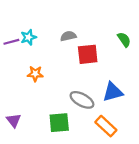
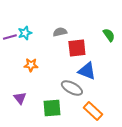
blue triangle: (113, 92) -> (87, 71), moved, turned 36
purple triangle: (14, 120) -> (20, 98), moved

